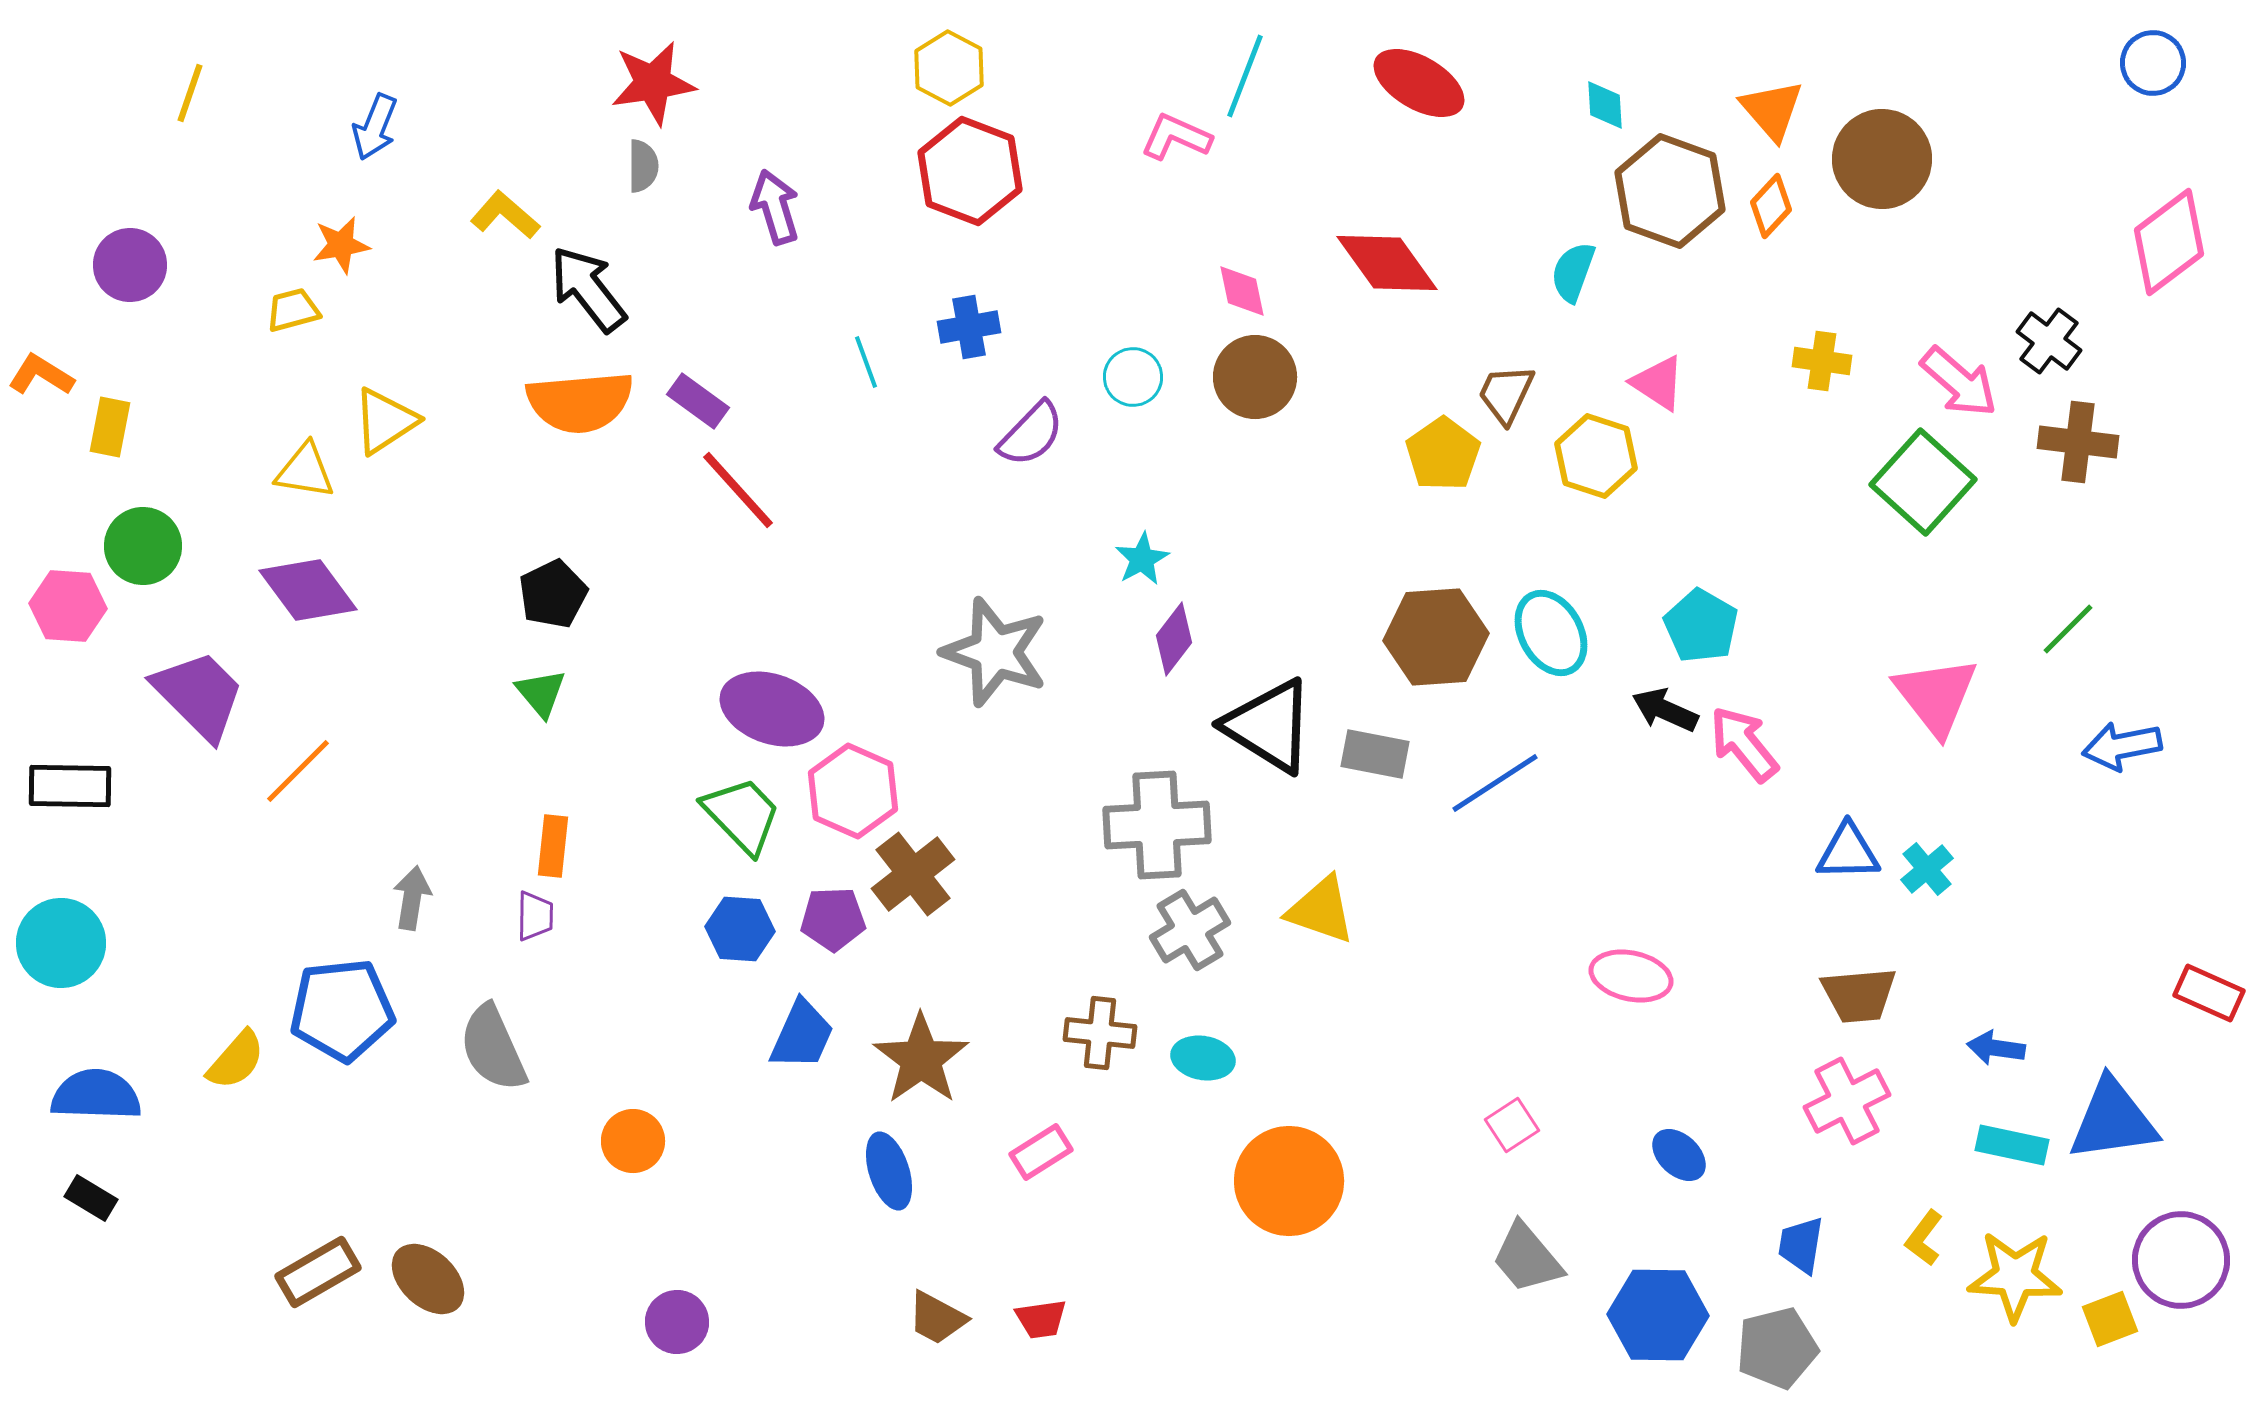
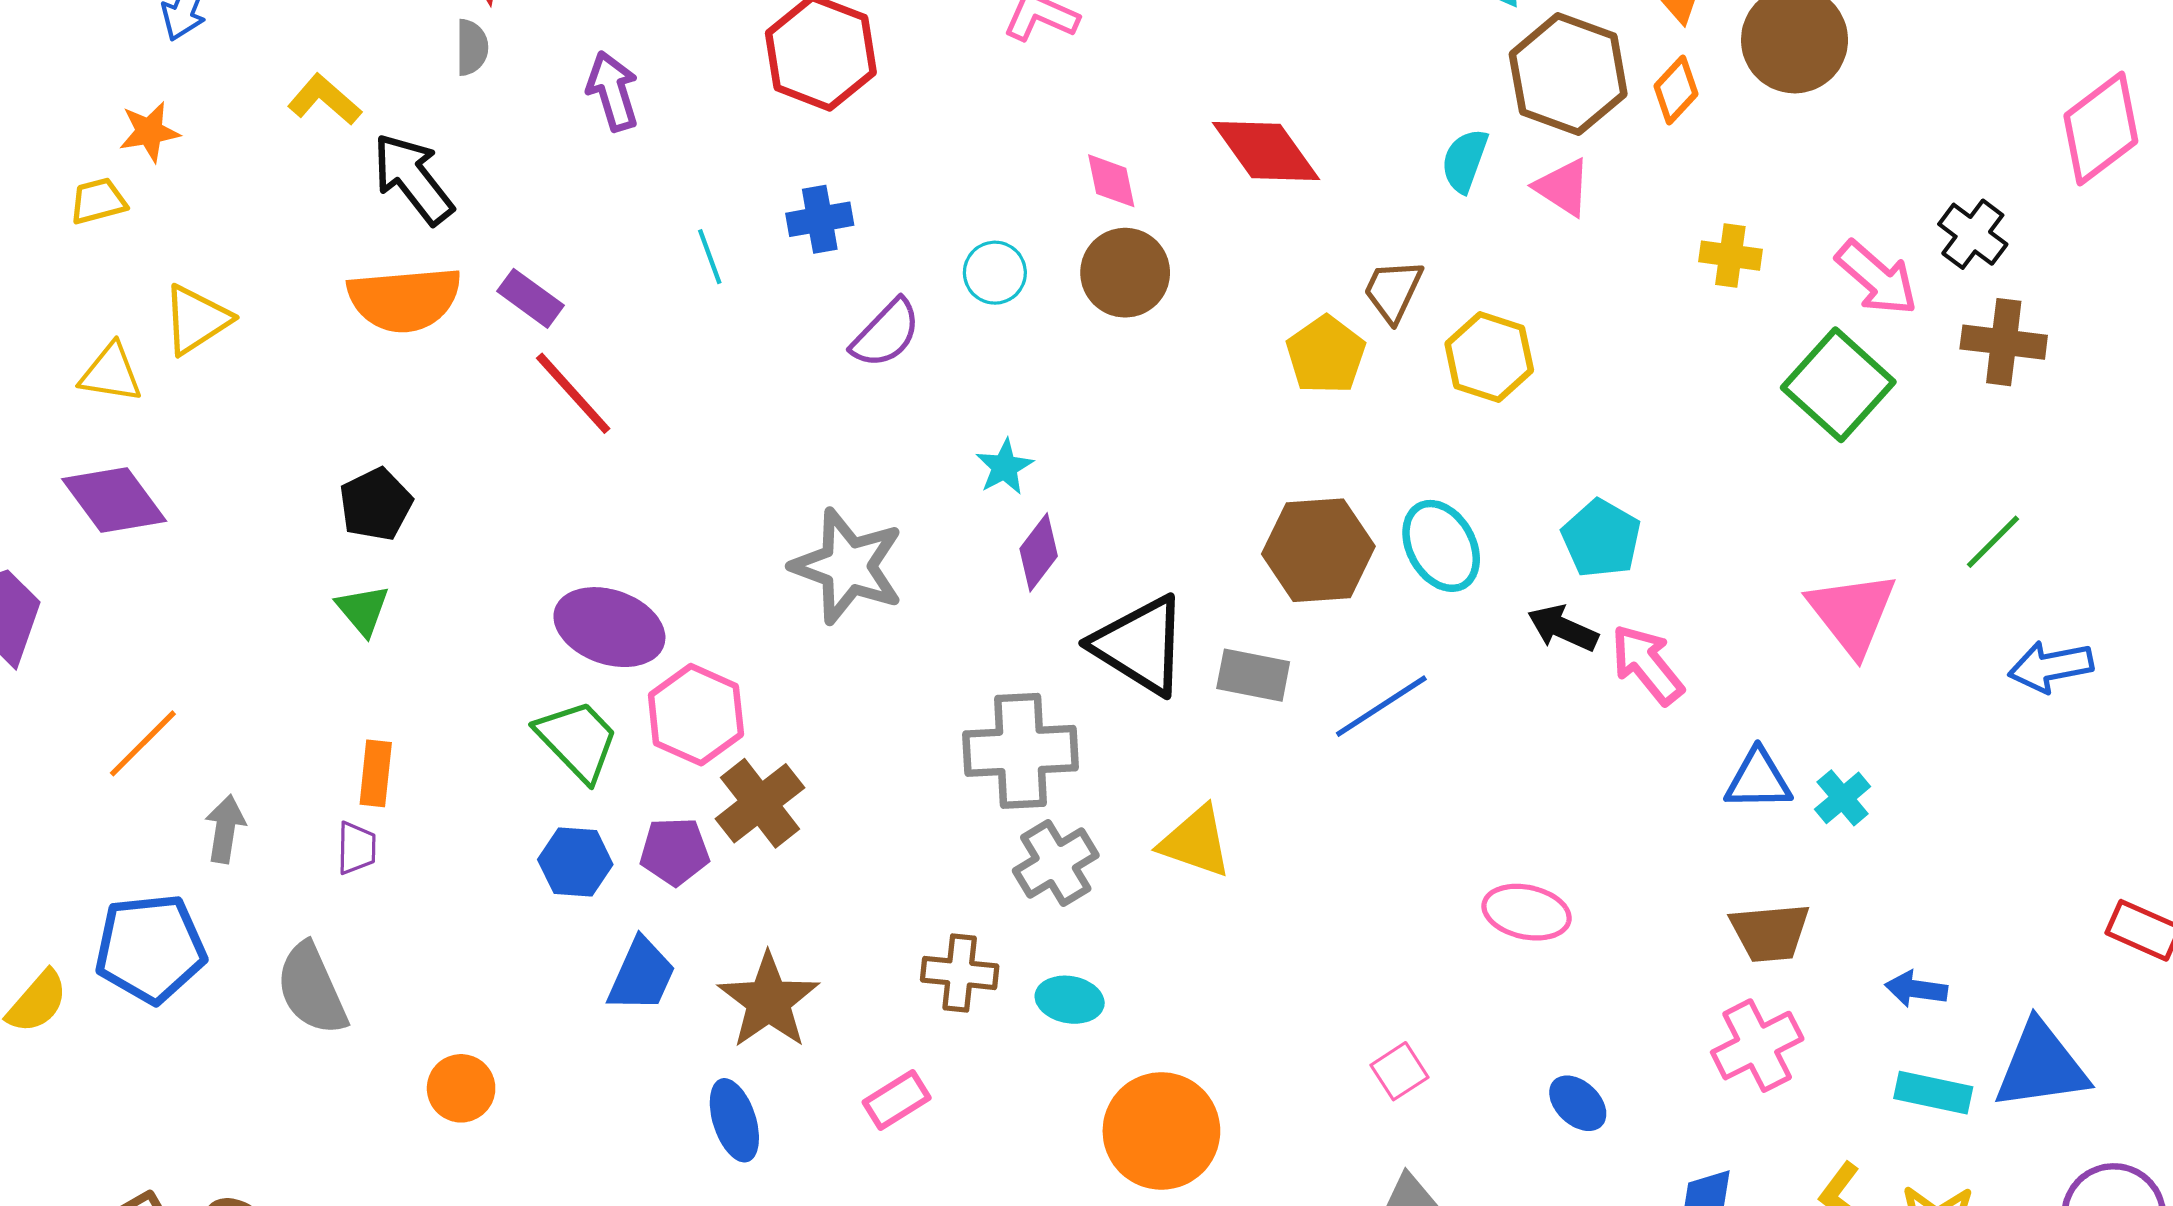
pink triangle: (1658, 383) -> (1563, 187), moved
orange line: (298, 771) -> (143, 743), moved

